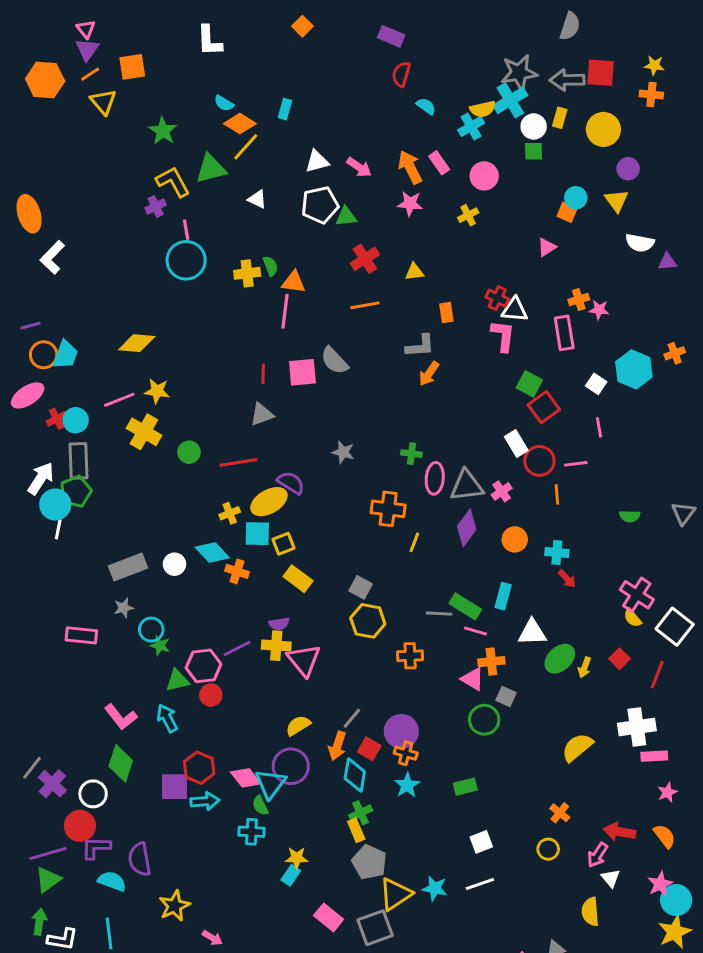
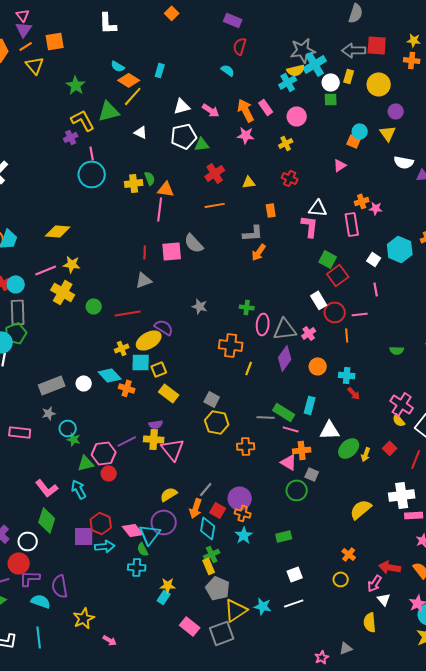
gray star: (519, 73) -> (303, 50), moved
cyan semicircle: (426, 106) -> (228, 70), moved
red cross: (497, 298) -> (290, 178), moved

